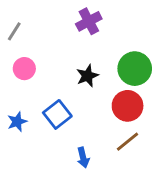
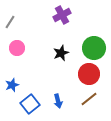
blue square: (57, 114) -> (30, 104), moved
blue arrow: (83, 157) -> (58, 101), moved

